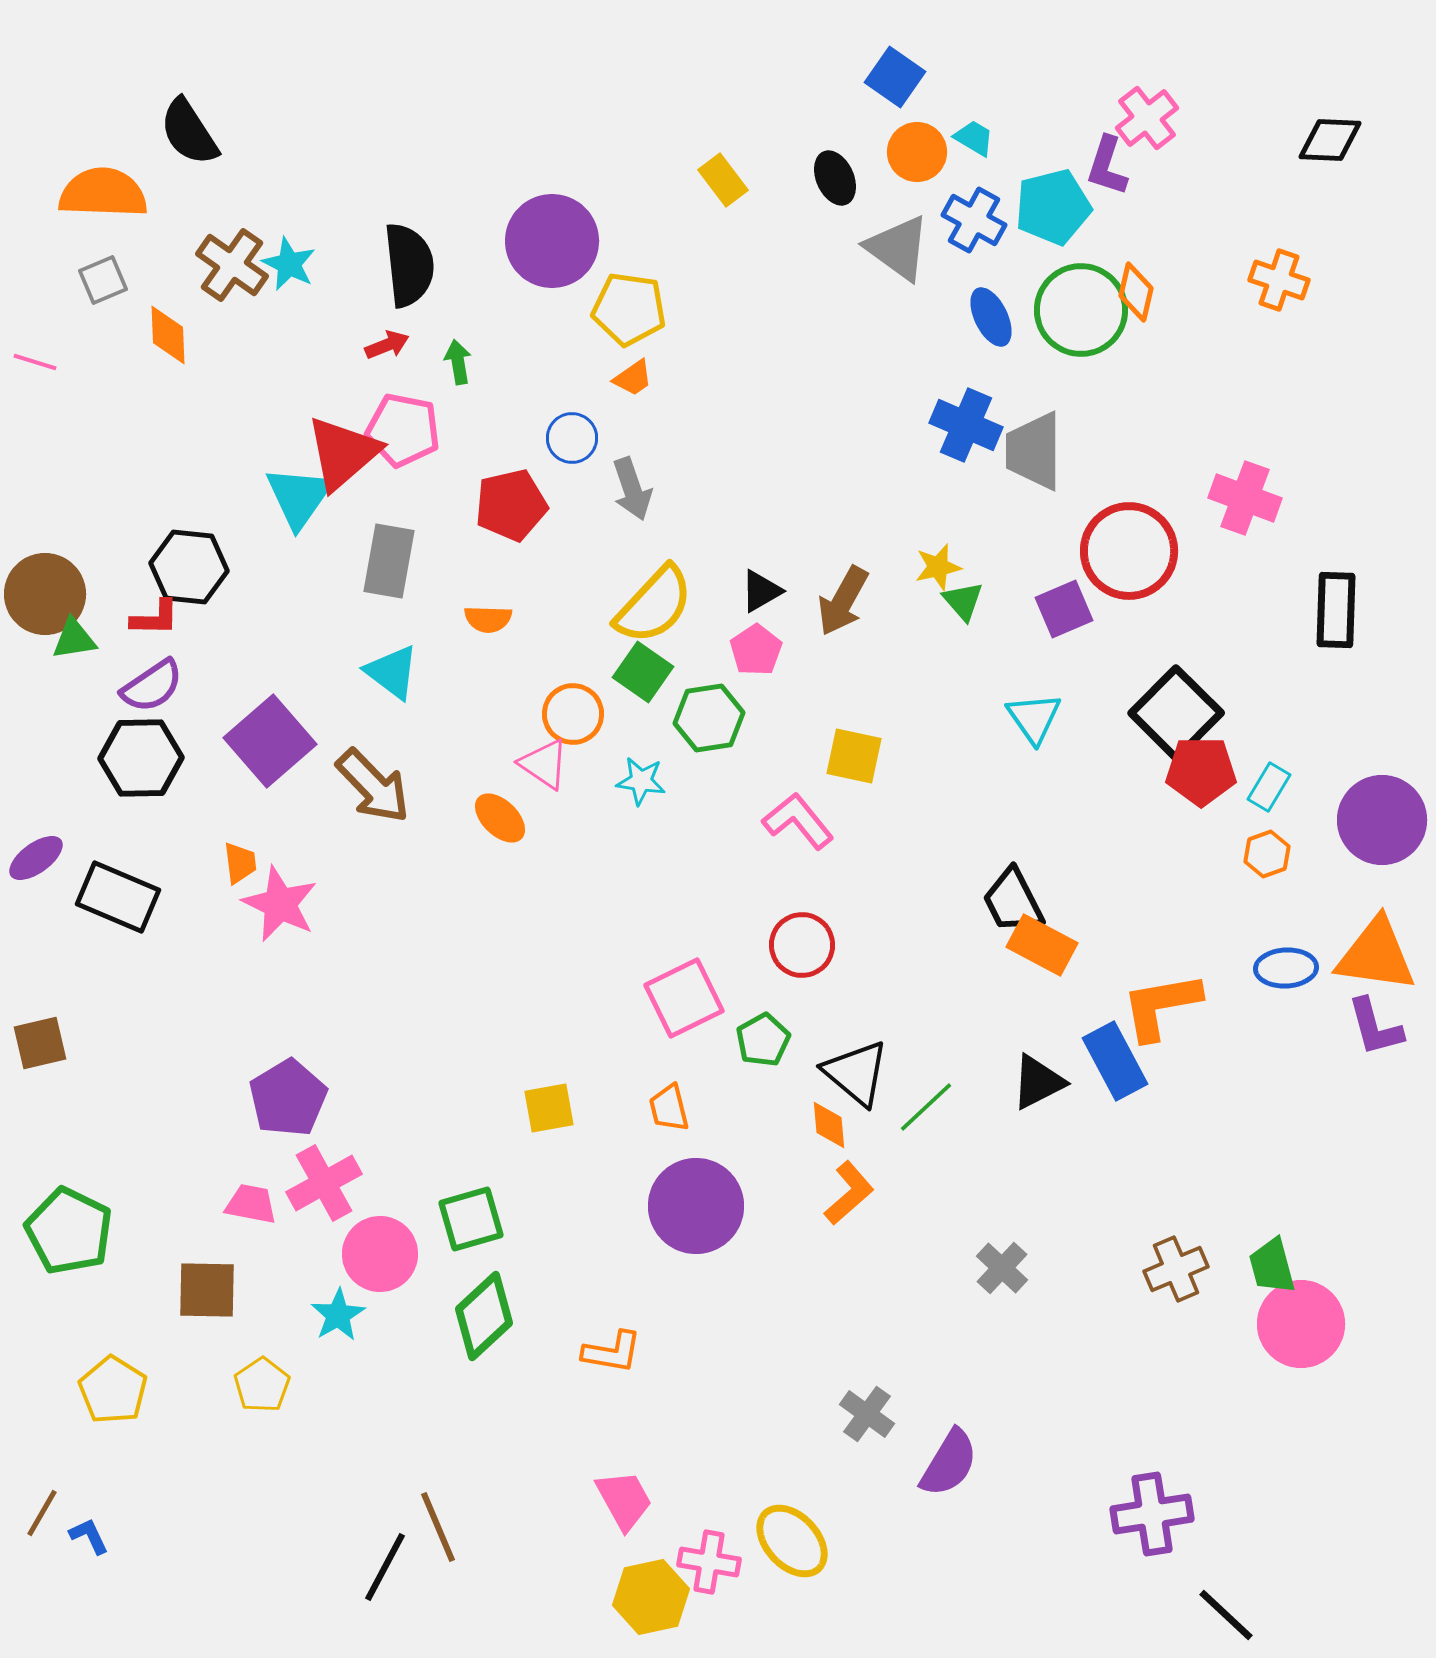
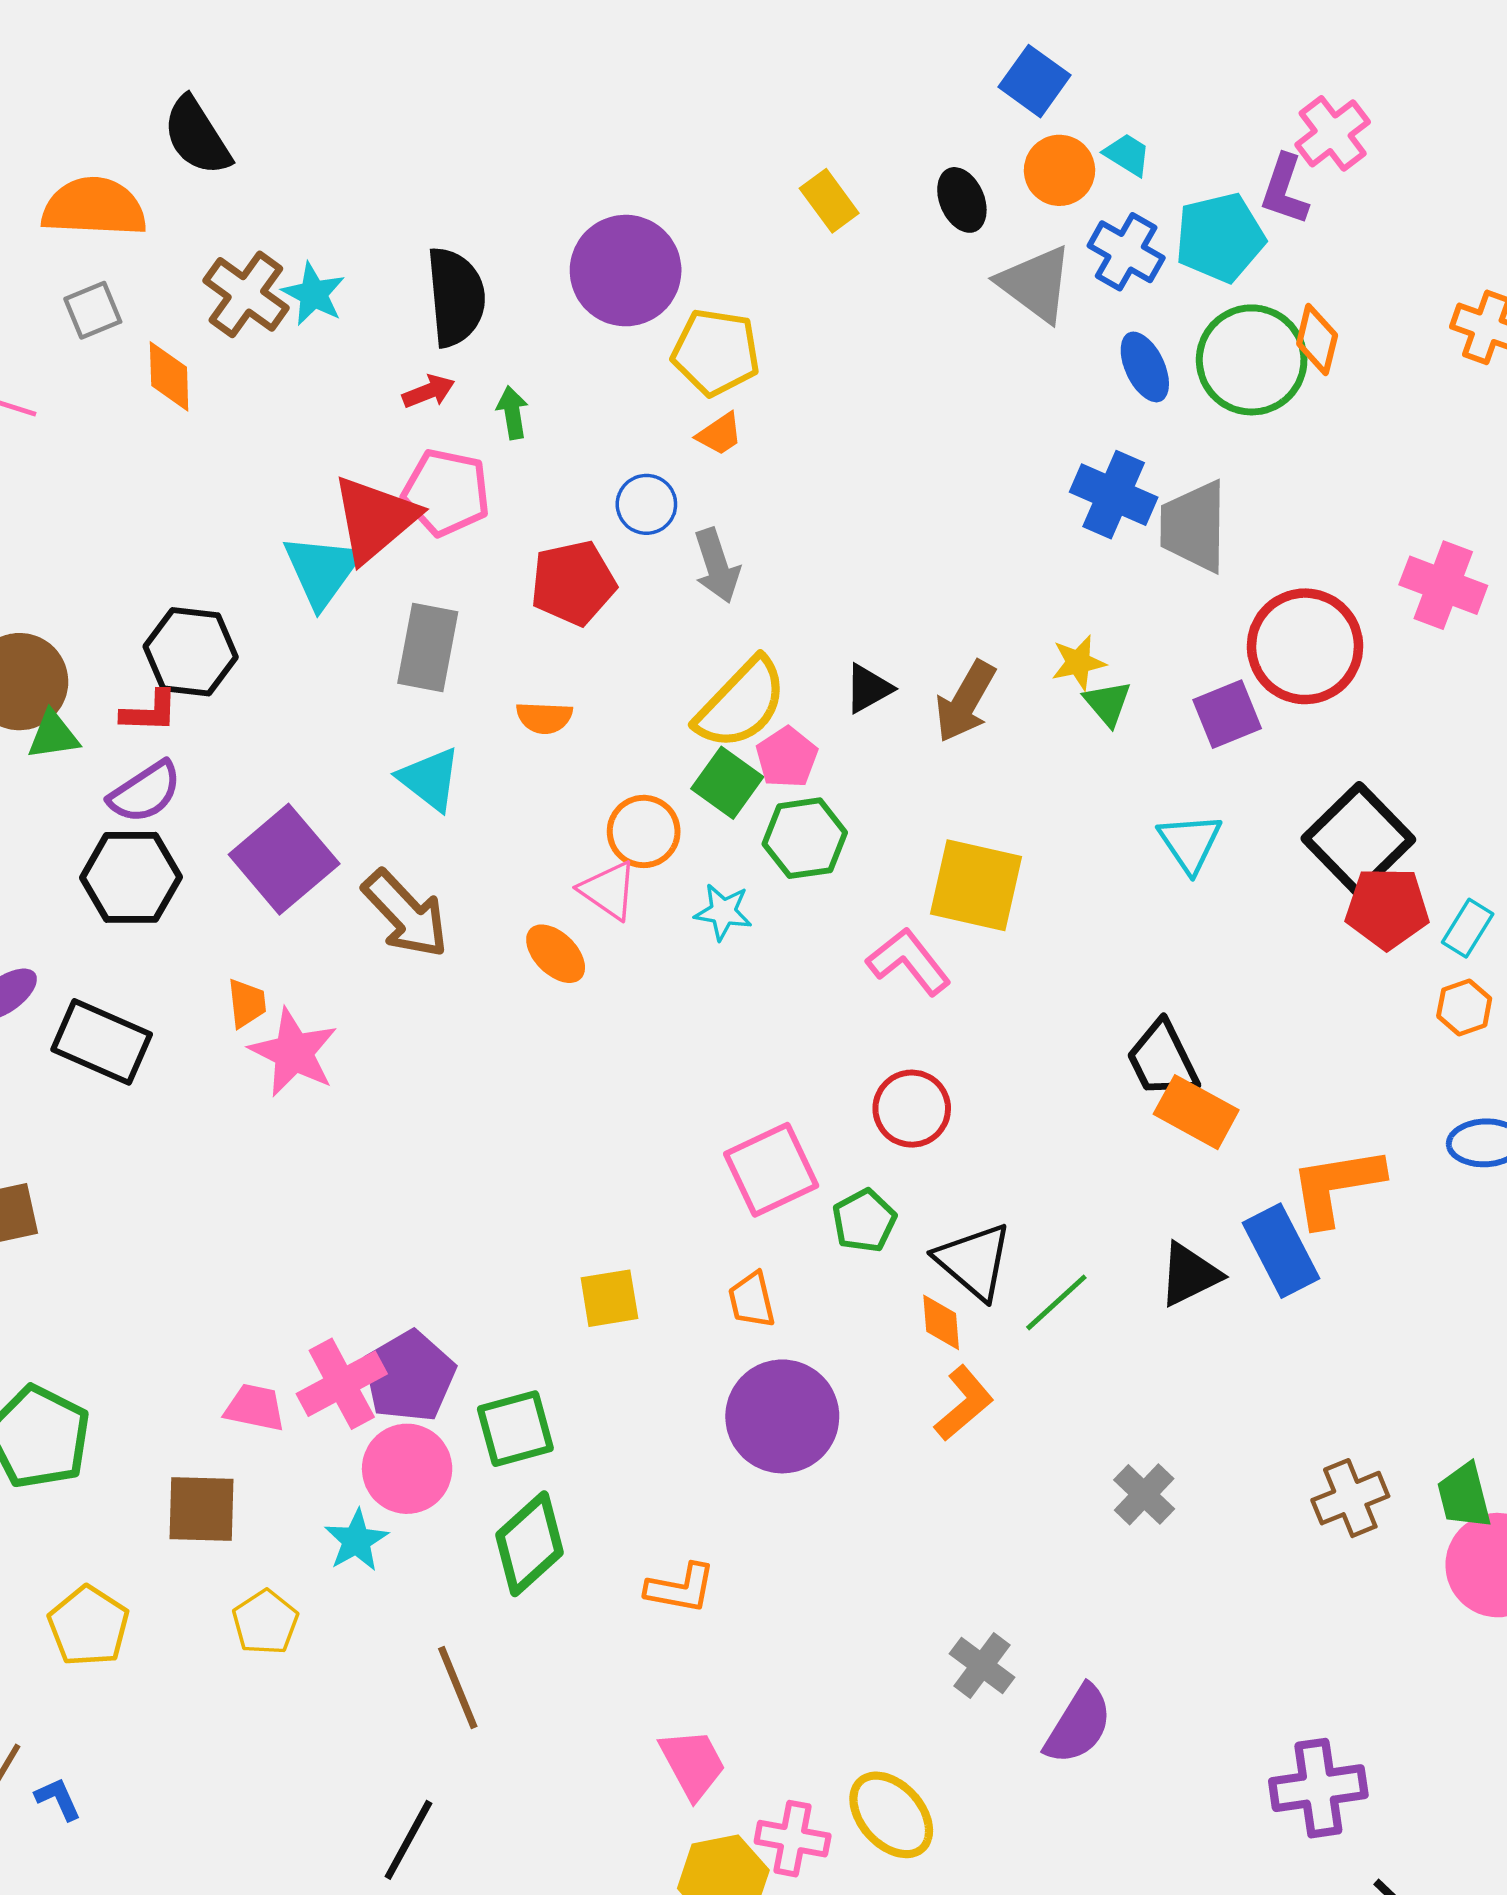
pink pentagon: (756, 650) -> (787, 757), moved
yellow square: (854, 756) -> (976, 885), size x1.4
purple pentagon: (288, 1098) -> (409, 1376), moved
brown line: (438, 1527) -> (458, 1688), moved

